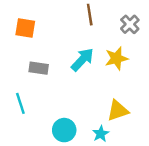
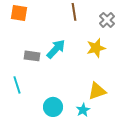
orange square: (25, 28) -> (19, 13), moved
cyan arrow: (82, 60) -> (56, 49), moved

